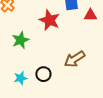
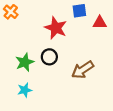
green star: (20, 40) -> (25, 62), moved
black circle: (43, 74) -> (49, 57), moved

